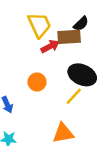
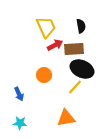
black semicircle: (81, 24) -> (81, 26), turned -56
brown rectangle: (69, 37) -> (74, 49), moved

